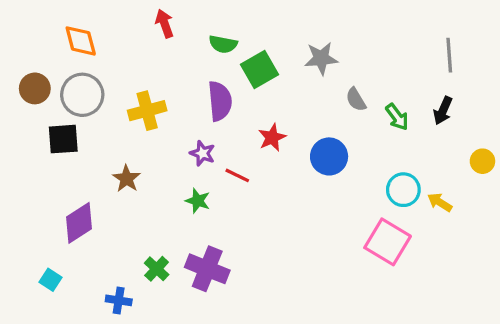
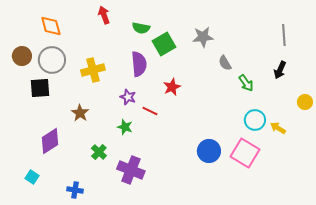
green arrow: (397, 117) -> (246, 83), moved
blue circle: (329, 156) -> (209, 151), moved
green cross: (157, 269) -> (99, 152), moved

